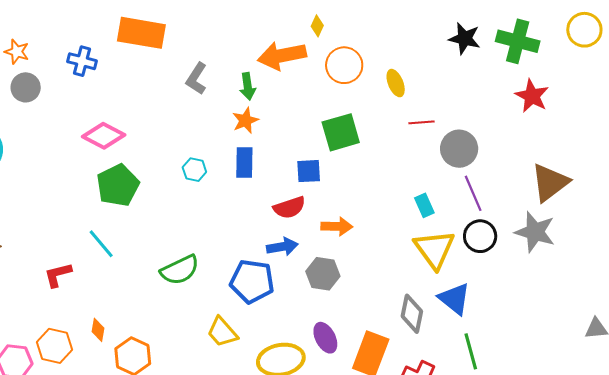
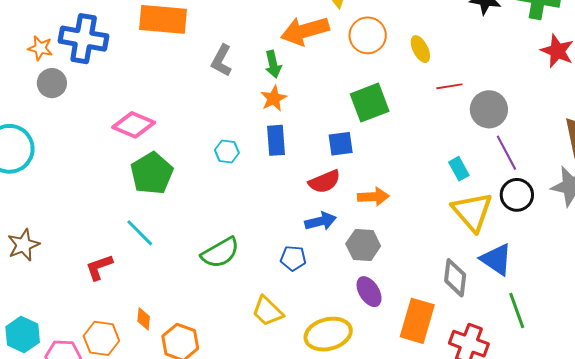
blue cross: (82, 61) -> (84, 39), moved, size x1.6
blue pentagon: (252, 281) -> (293, 258), size x0.6
purple ellipse: (325, 338) -> (369, 292), moved

